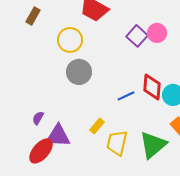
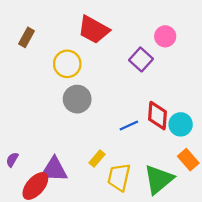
pink circle: (157, 33) -> (165, 36), moved
purple semicircle: (38, 118) -> (12, 160), moved

